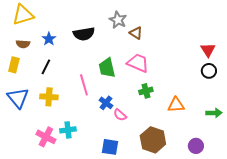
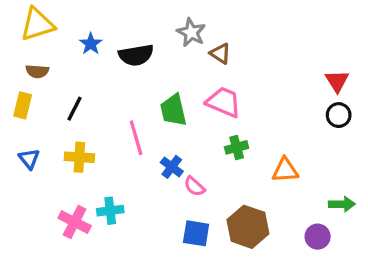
blue star: (49, 39) -> (91, 44), moved
blue triangle: (18, 98) -> (29, 159), size x0.6
green arrow: (214, 113) -> (342, 204), moved
blue square: (110, 147) -> (196, 233), moved

